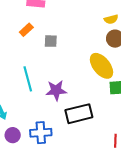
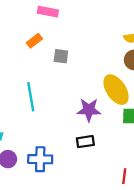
purple star: (56, 90) -> (89, 110), moved
black rectangle: (79, 114) -> (85, 142), size x0.6

